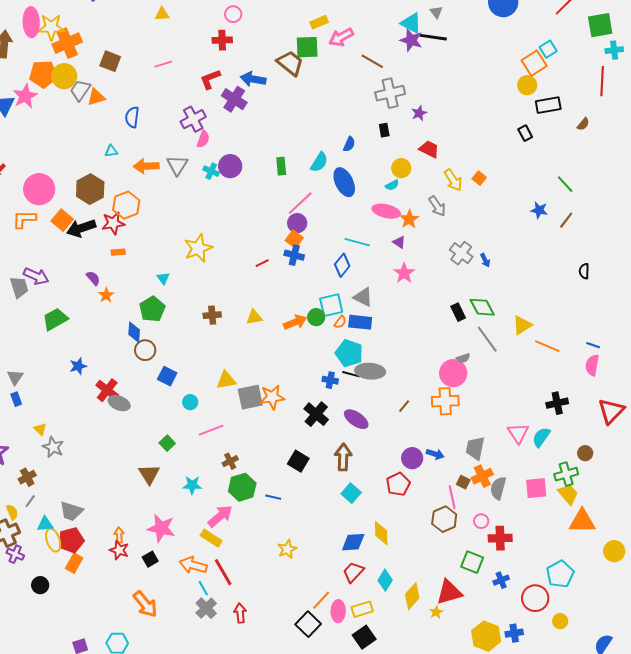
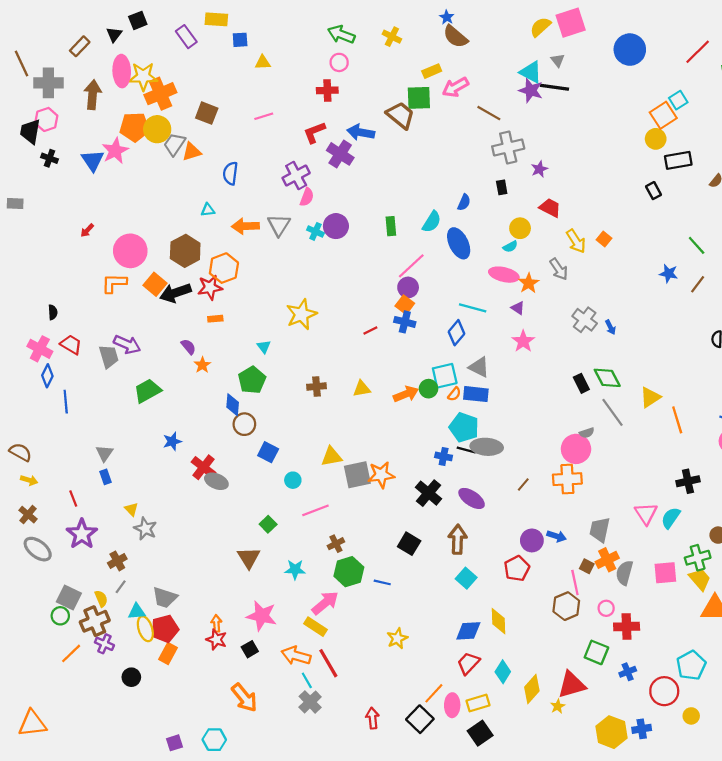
orange line: (547, 346) -> (677, 420), turned 50
red arrow: (240, 613) -> (373, 718), moved

